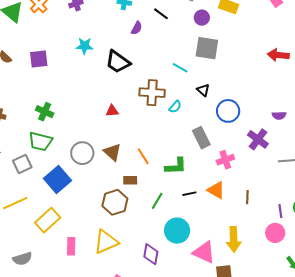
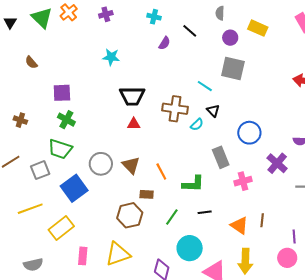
purple square: (39, 59) -> (62, 93), moved
black trapezoid: (118, 62) -> (132, 96), moved, turned -40
black triangle: (203, 90) -> (213, 111), moved
orange triangle: (216, 190) -> (239, 225), moved

